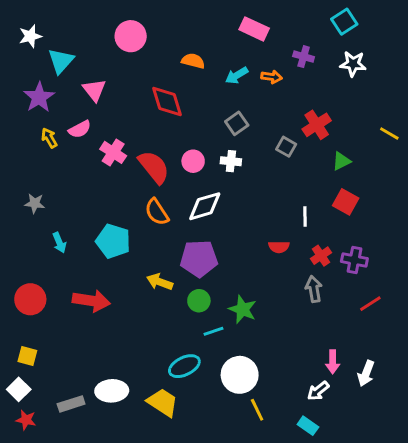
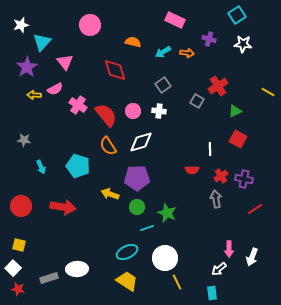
yellow arrow: (49, 138) -> (34, 95), turned -56
yellow trapezoid: (163, 402) -> (127, 281), moved
cyan rectangle: (308, 426) -> (212, 293), turned 48

